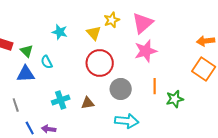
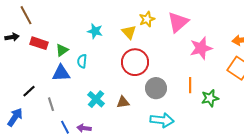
green triangle: (27, 51) -> (62, 50), turned 40
pink star: (146, 51) -> (201, 48), moved
cyan semicircle: (47, 62) -> (82, 61), turned 32
cyan cross: (61, 100) -> (96, 99), turned -30

